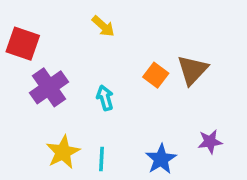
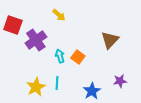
orange square: (156, 75) -> (78, 57), moved
purple cross: (49, 87) -> (36, 40), moved
cyan line: (101, 159) -> (57, 83), moved

